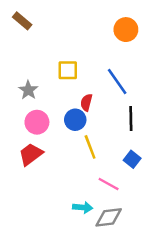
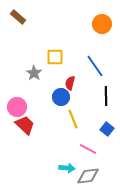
gray star: (28, 90) -> (34, 73), moved
pink circle: (37, 122) -> (17, 107), moved
red trapezoid: (31, 154) -> (25, 125), turned 80

